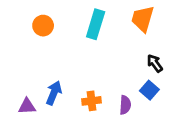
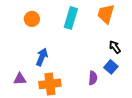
blue arrow: (54, 93) -> (42, 57), moved
orange cross: (92, 101) -> (50, 84), moved, size x1.5

